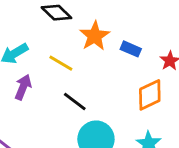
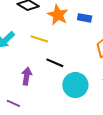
purple arrow: (23, 87) -> (27, 76), moved

